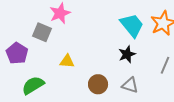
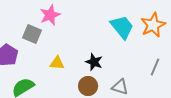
black star: (127, 54) -> (94, 62), moved, turned -30

